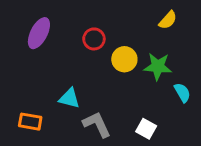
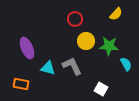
purple ellipse: (39, 33) -> (27, 48), moved, turned -50
red circle: (94, 39) -> (75, 19), moved
gray L-shape: (97, 124) -> (72, 66), moved

